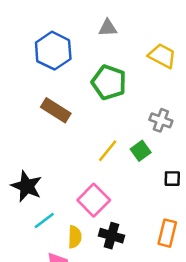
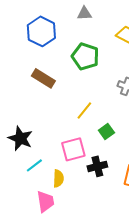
green square: (141, 151) -> (106, 131), moved
pink square: (94, 200) -> (73, 149), turned 30
black cross: (111, 236) -> (97, 166), moved, turned -30

